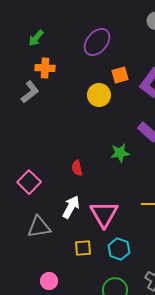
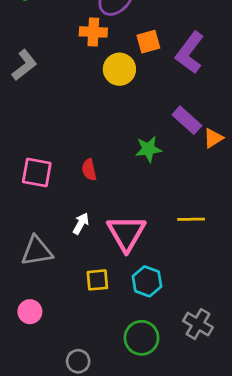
orange cross: (45, 68) -> (93, 32), moved
pink square: (29, 182) -> (37, 173), moved, turned -35
white arrow: (71, 207) -> (81, 223), size x0.7
pink circle: (49, 281) -> (30, 312), moved

